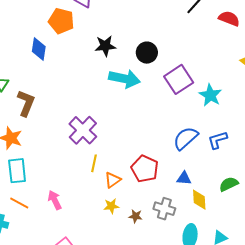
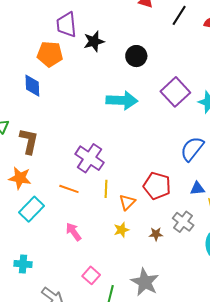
black star: (105, 46) -> (94, 41), moved
black circle: (147, 53) -> (136, 56), moved
cyan rectangle: (17, 171) -> (31, 209), turned 60
orange line: (19, 203) -> (69, 189), moved
yellow star: (111, 206) -> (121, 230), moved
gray cross: (164, 209) -> (183, 222), turned 30

